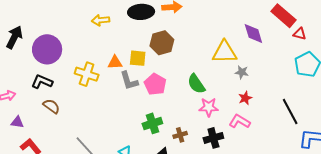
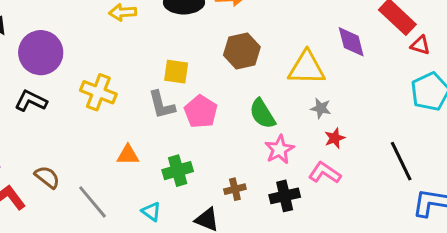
brown hexagon: (162, 43) -> (242, 51), moved
orange triangle: (115, 62) -> (128, 155), moved
gray star: (242, 72) -> (321, 108), moved
brown semicircle: (51, 106) -> (47, 177), moved
pink star: (209, 107) -> (279, 149), turned -30
green cross: (152, 123) -> (178, 171), moved

